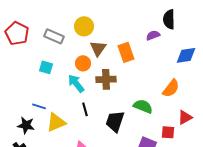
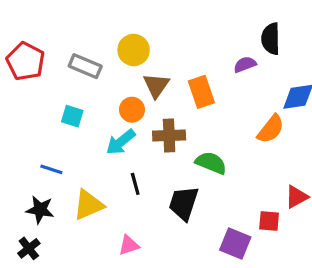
cyan arrow: (76, 83) -> (121, 142), turned -90
orange semicircle: (171, 88) -> (271, 129), moved
blue line: (39, 106) -> (51, 169), moved
green semicircle: (143, 106) -> (211, 163), moved

